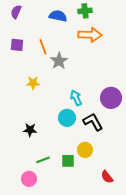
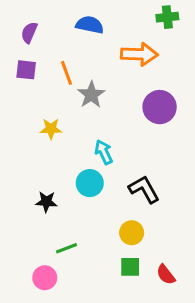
green cross: (85, 11) -> (167, 17), moved
purple semicircle: (16, 12) -> (29, 33), moved
cyan arrow: (76, 98) -> (104, 152), moved
purple circle: (111, 98) -> (160, 107), moved
cyan circle: (67, 118) -> (90, 183), moved
green square: (68, 161) -> (130, 267), moved

